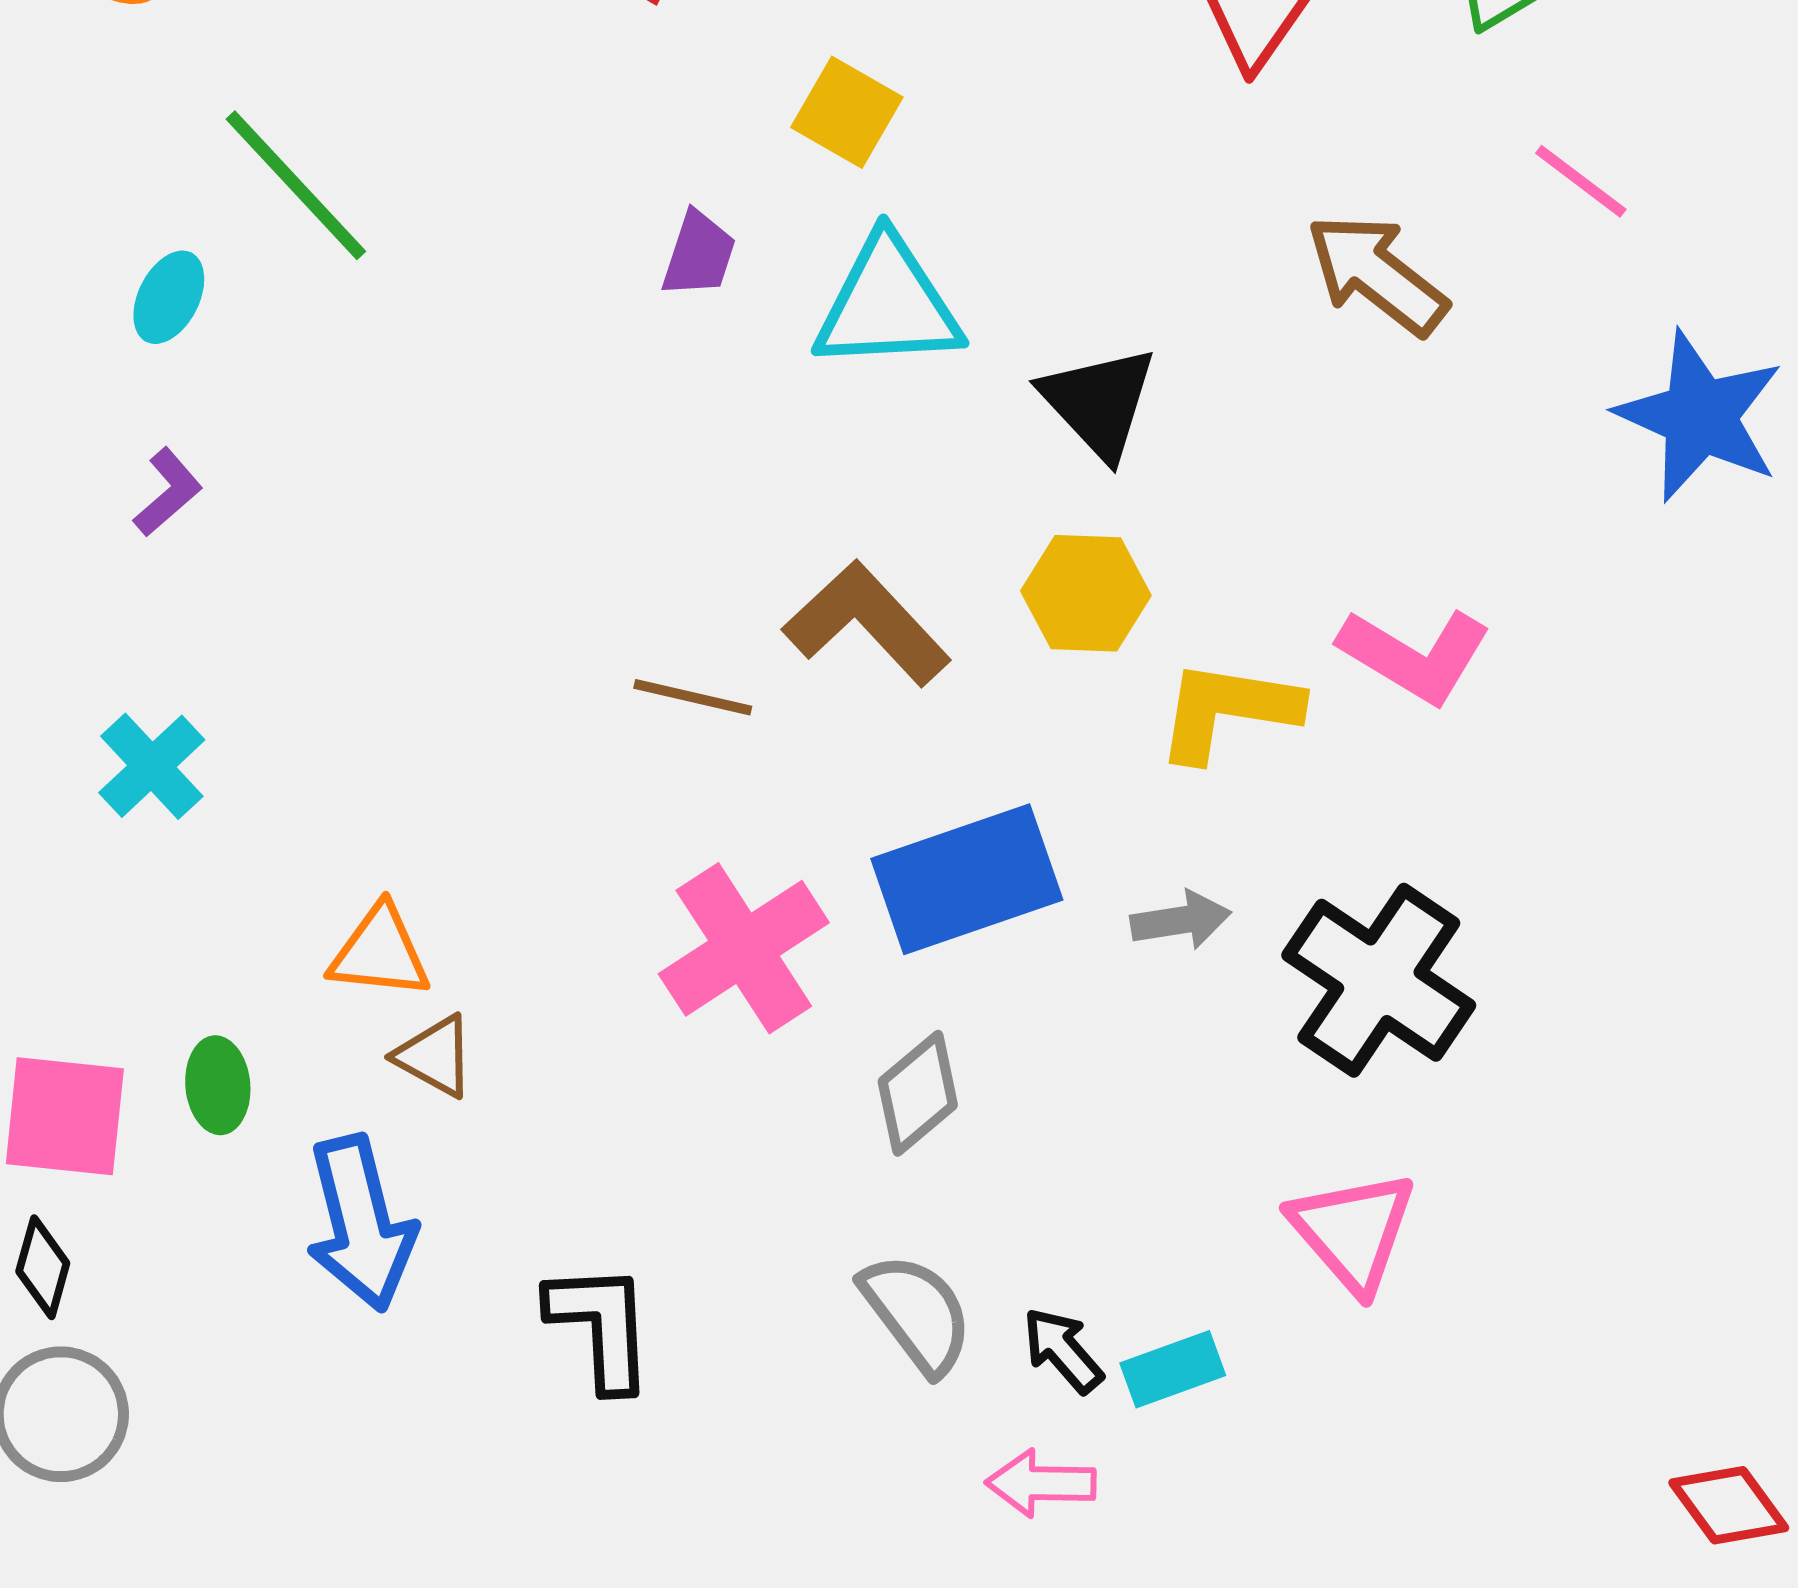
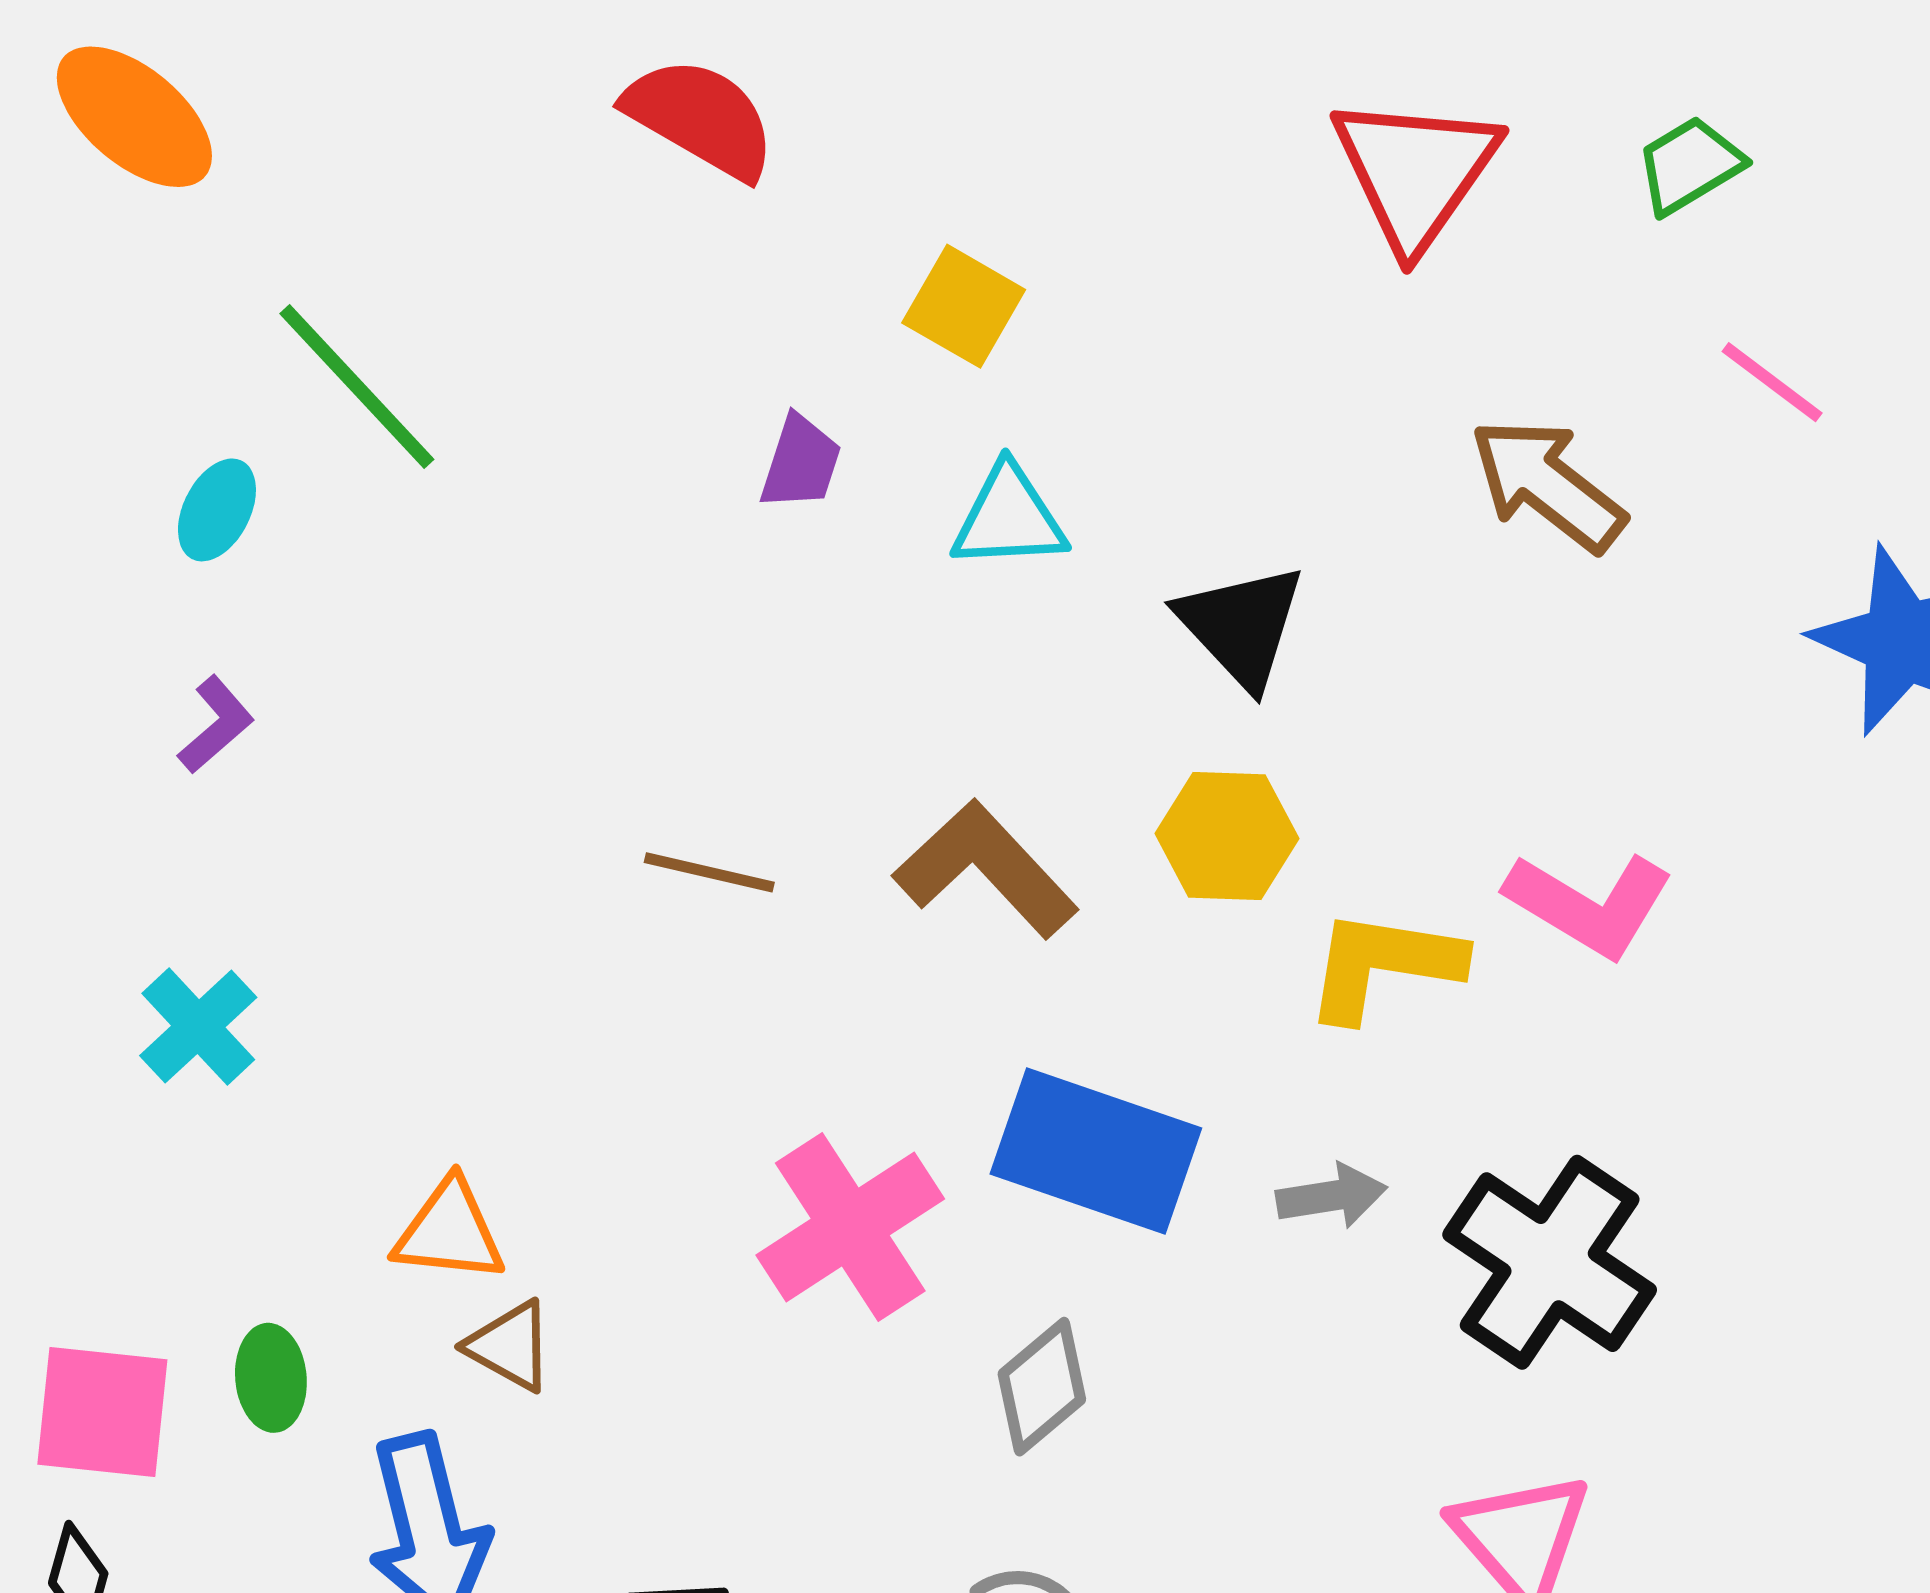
cyan triangle: (888, 304) -> (1009, 518), size x0.7
brown line: (693, 697) -> (709, 872), moved
blue rectangle: (967, 879) -> (1096, 1151), turned 38

